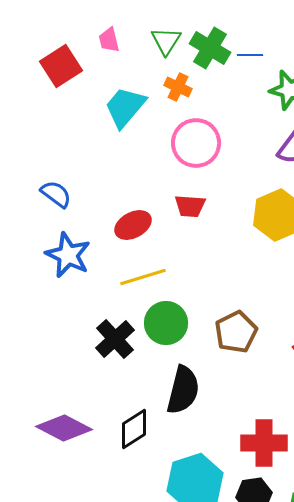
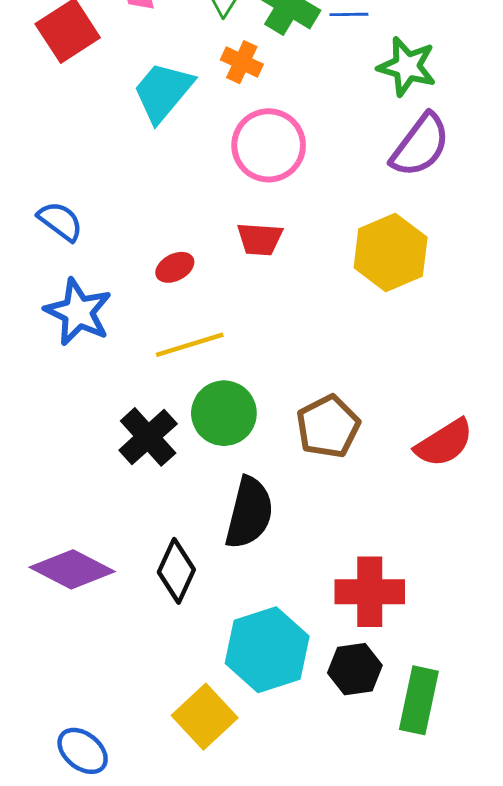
red ellipse: (133, 225) -> (175, 267), size x0.7
black diamond: (134, 429) -> (176, 571), turned -33

